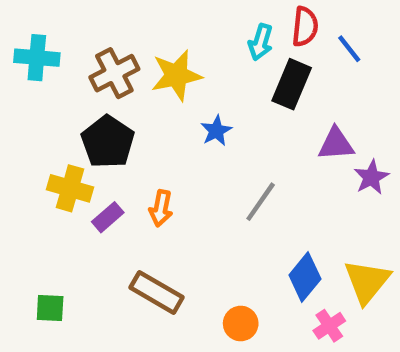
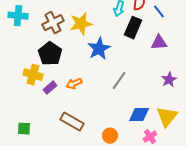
blue star: (216, 131) -> (99, 49), size x1.6
purple triangle: (336, 144) -> (159, 43), moved
purple star: (371, 177) -> (169, 80), moved
orange arrow: (161, 208) -> (74, 84), turned 56
blue diamond: (305, 277) -> (139, 115), turned 50

